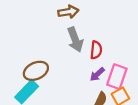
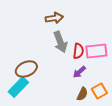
pink rectangle: (117, 77) -> (96, 51), moved, turned 65

